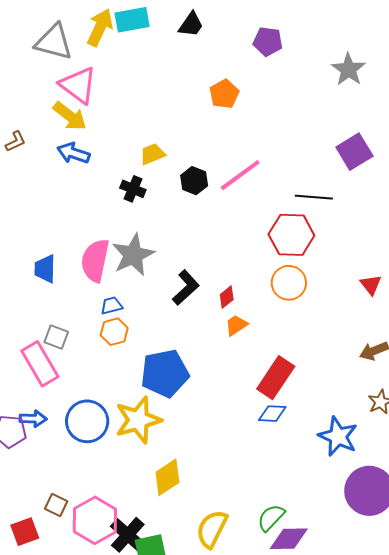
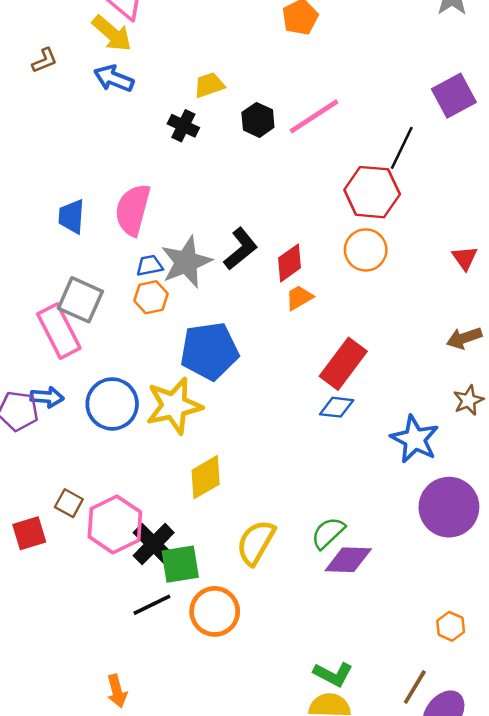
black line: (314, 197) -> (402, 148), turned -72
gray star: (133, 255) -> (186, 262), moved
red diamond: (227, 297) -> (289, 263), size x1.4
gray square: (56, 337) -> (80, 300), size x1.5

